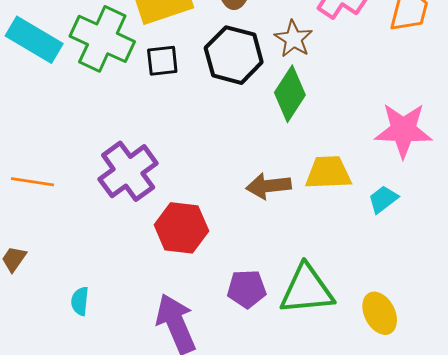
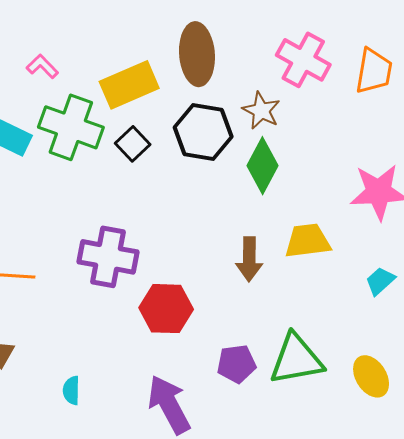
black square: (162, 61) -> (133, 144), turned -32
purple cross: (128, 171) -> (108, 257), turned -38
brown arrow: (269, 186) -> (249, 259), turned -78
cyan trapezoid: (383, 199) -> (380, 281), moved

